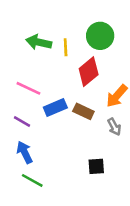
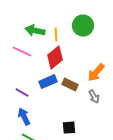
red diamond: (89, 72) -> (55, 58), moved
pink line: (28, 88) -> (22, 52), moved
black square: (96, 166) -> (69, 128), moved

